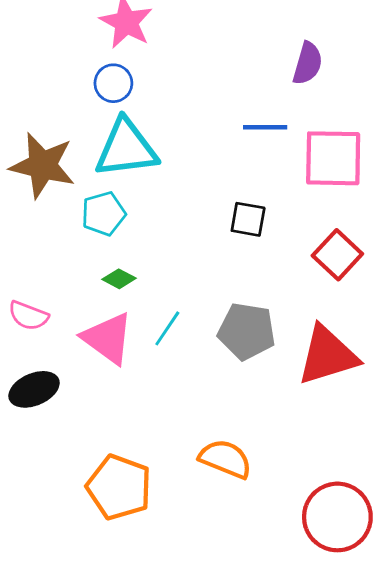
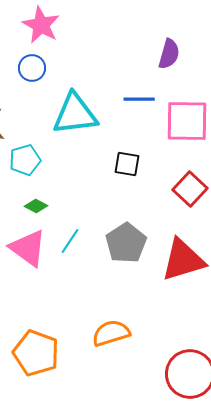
cyan triangle: (126, 148) -> (75, 114), moved
gray pentagon: (247, 331) -> (126, 243), turned 30
orange semicircle: (225, 459) -> (111, 333), turned -39

